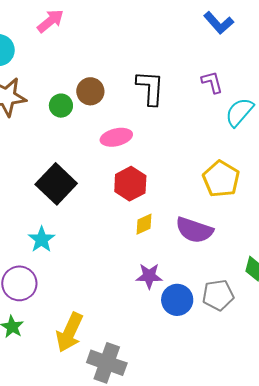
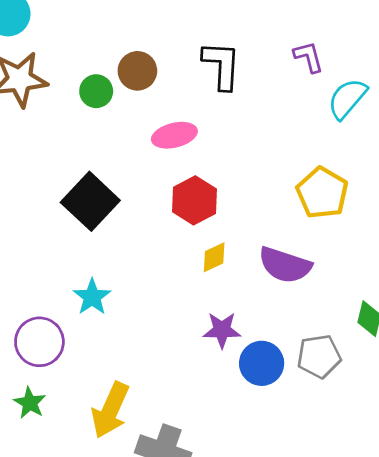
cyan star: (42, 239) -> (92, 297), moved

